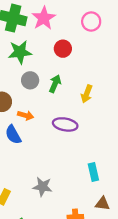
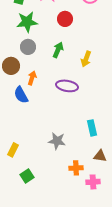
gray circle: (30, 80) -> (28, 47), moved
orange arrow: (26, 115) -> (32, 78), turned -88
gray star: (43, 187) -> (57, 141), moved

